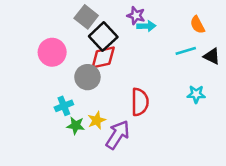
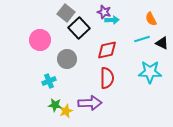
red diamond: (103, 57) -> (107, 50), moved
cyan star: (196, 94) -> (150, 72), size x1.6
yellow star: (97, 120) -> (66, 111), moved
green star: (76, 126) -> (55, 105), moved
purple arrow: (118, 135) -> (90, 103), turned 55

